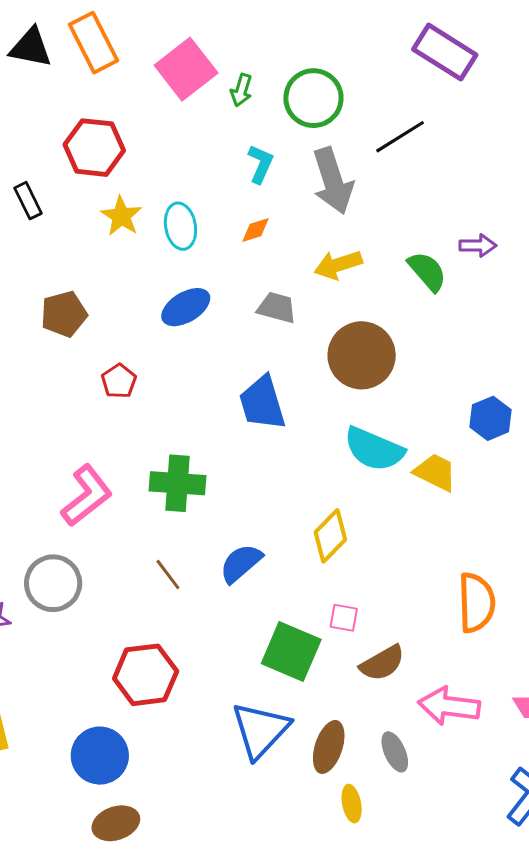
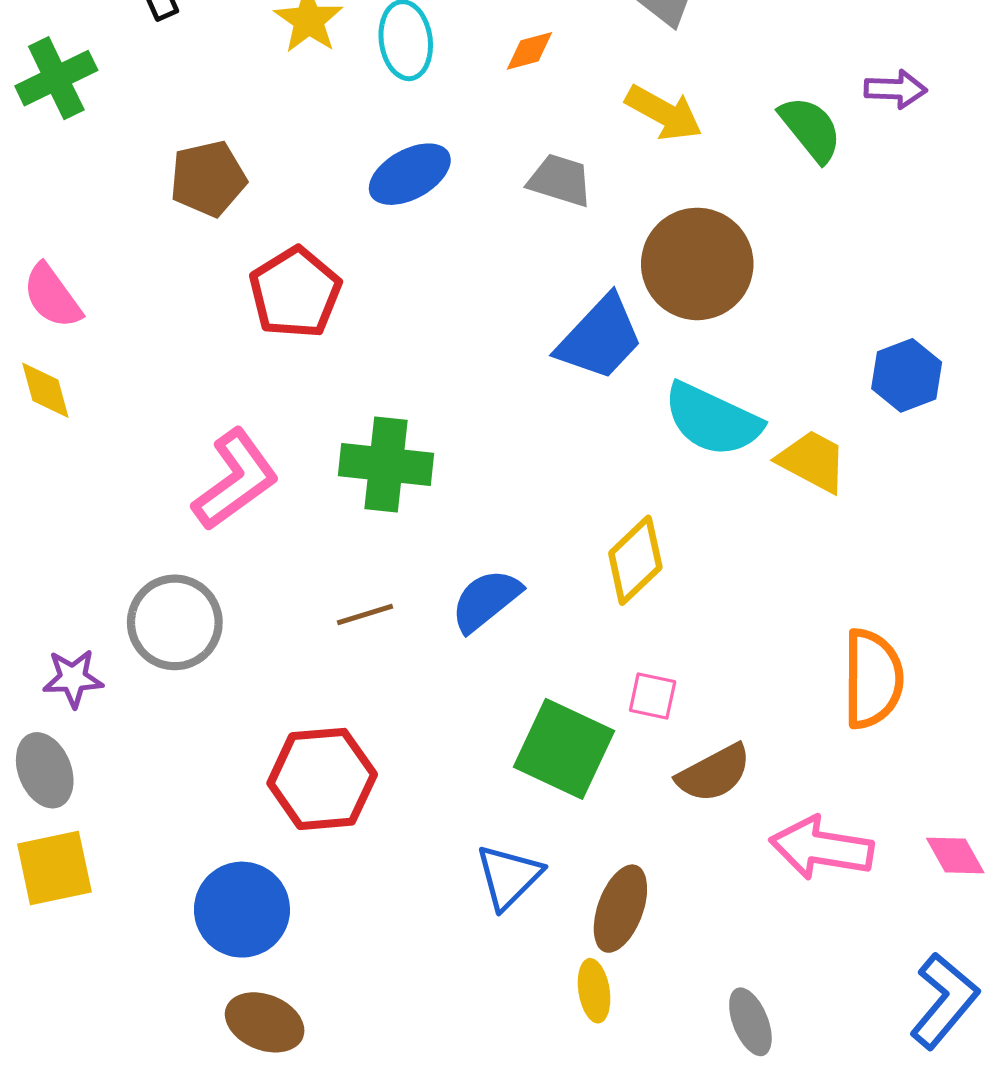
yellow arrow: (338, 265) -> (664, 113), turned -135
red pentagon: (119, 381) -> (295, 293), size x1.6
blue trapezoid: (262, 403) -> (600, 338), moved, turned -122
brown line: (168, 574) -> (365, 614), turned -72
blue triangle: (260, 730) -> (509, 877), size x0.7
gray ellipse: (395, 752) -> (750, 1022), moved
yellow ellipse: (352, 804) -> (594, 991), moved
brown ellipse: (116, 823) -> (265, 1022), turned 39

